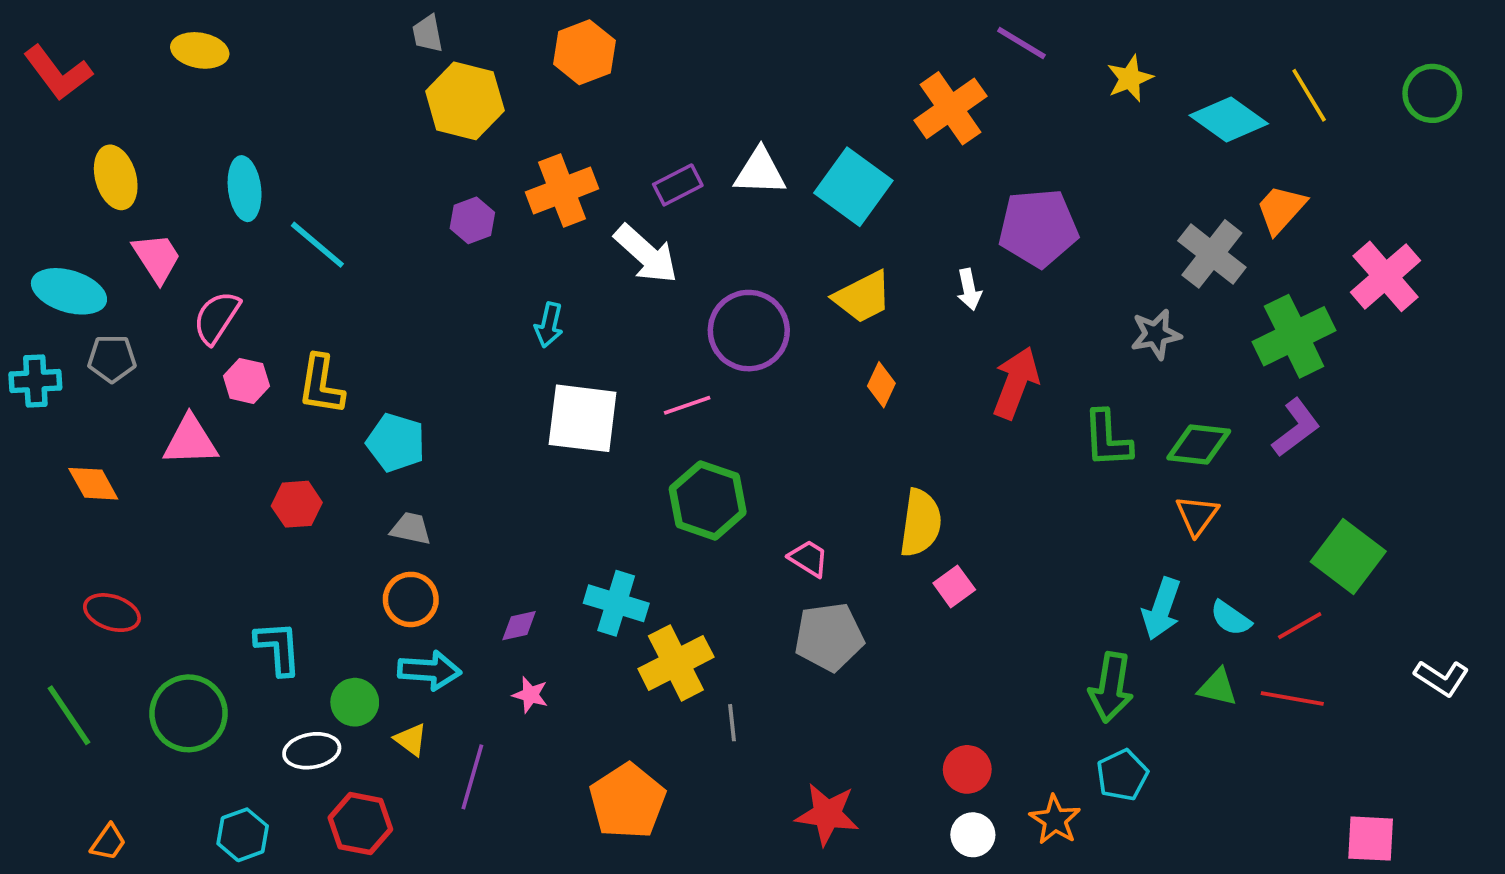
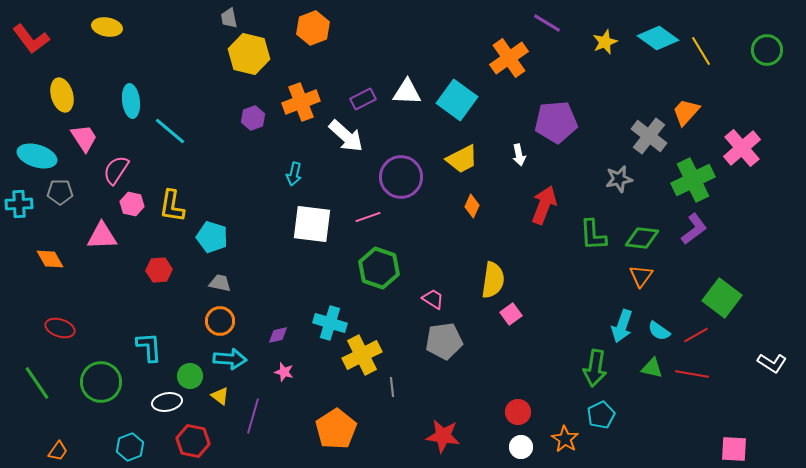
cyan diamond: (1229, 120) -> (658, 38), moved

